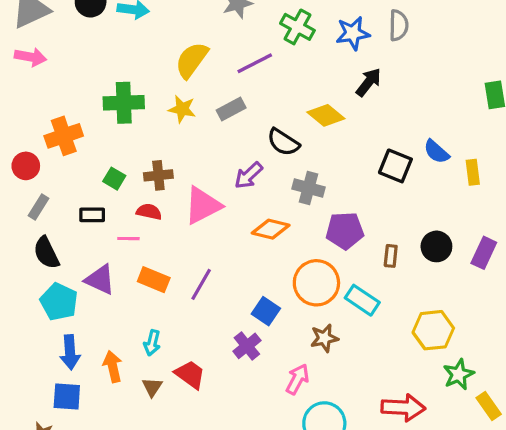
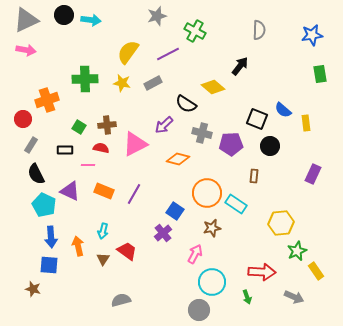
blue star: (353, 33) -> (312, 35), moved
purple pentagon: (345, 231) -> (231, 144), moved
black circle: (436, 246) -> (270, 146), moved

